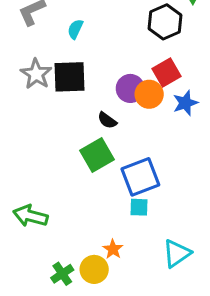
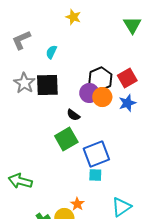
black hexagon: (165, 22) -> (100, 79), moved
red square: (167, 73) -> (127, 78), moved

